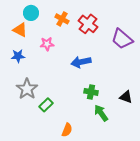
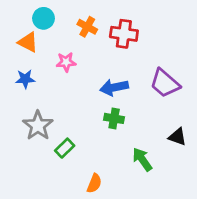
red cross: (88, 24) -> (124, 34), turned -30
purple trapezoid: (122, 39) -> (165, 83), moved
green cross: (91, 92) -> (114, 118), moved

